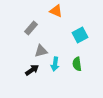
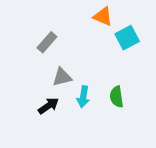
orange triangle: (56, 11) -> (103, 16), moved
cyan square: (80, 35) -> (127, 38), moved

